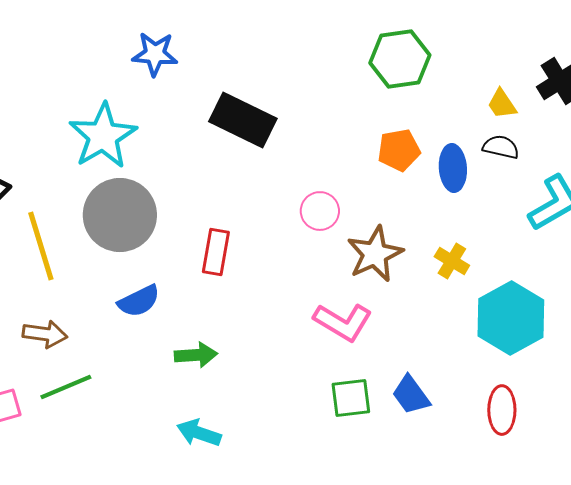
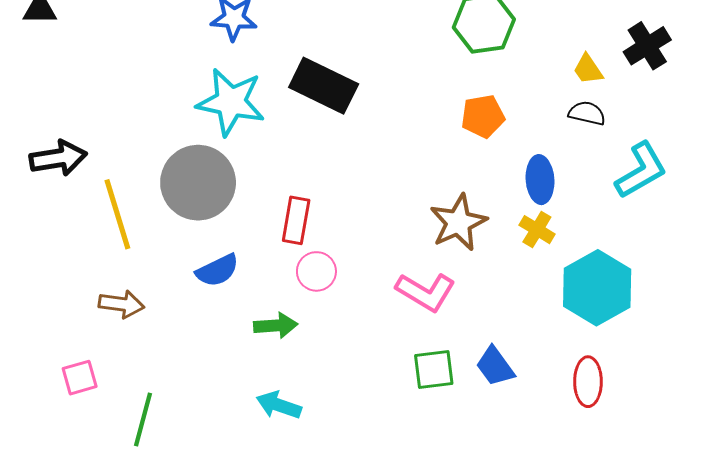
cyan star: (103, 136) -> (231, 102), moved, turned -30
blue ellipse: (453, 168) -> (540, 180), moved
pink circle: (320, 211) -> (316, 271), moved
green line: (66, 387) -> (143, 419), moved, turned -52

